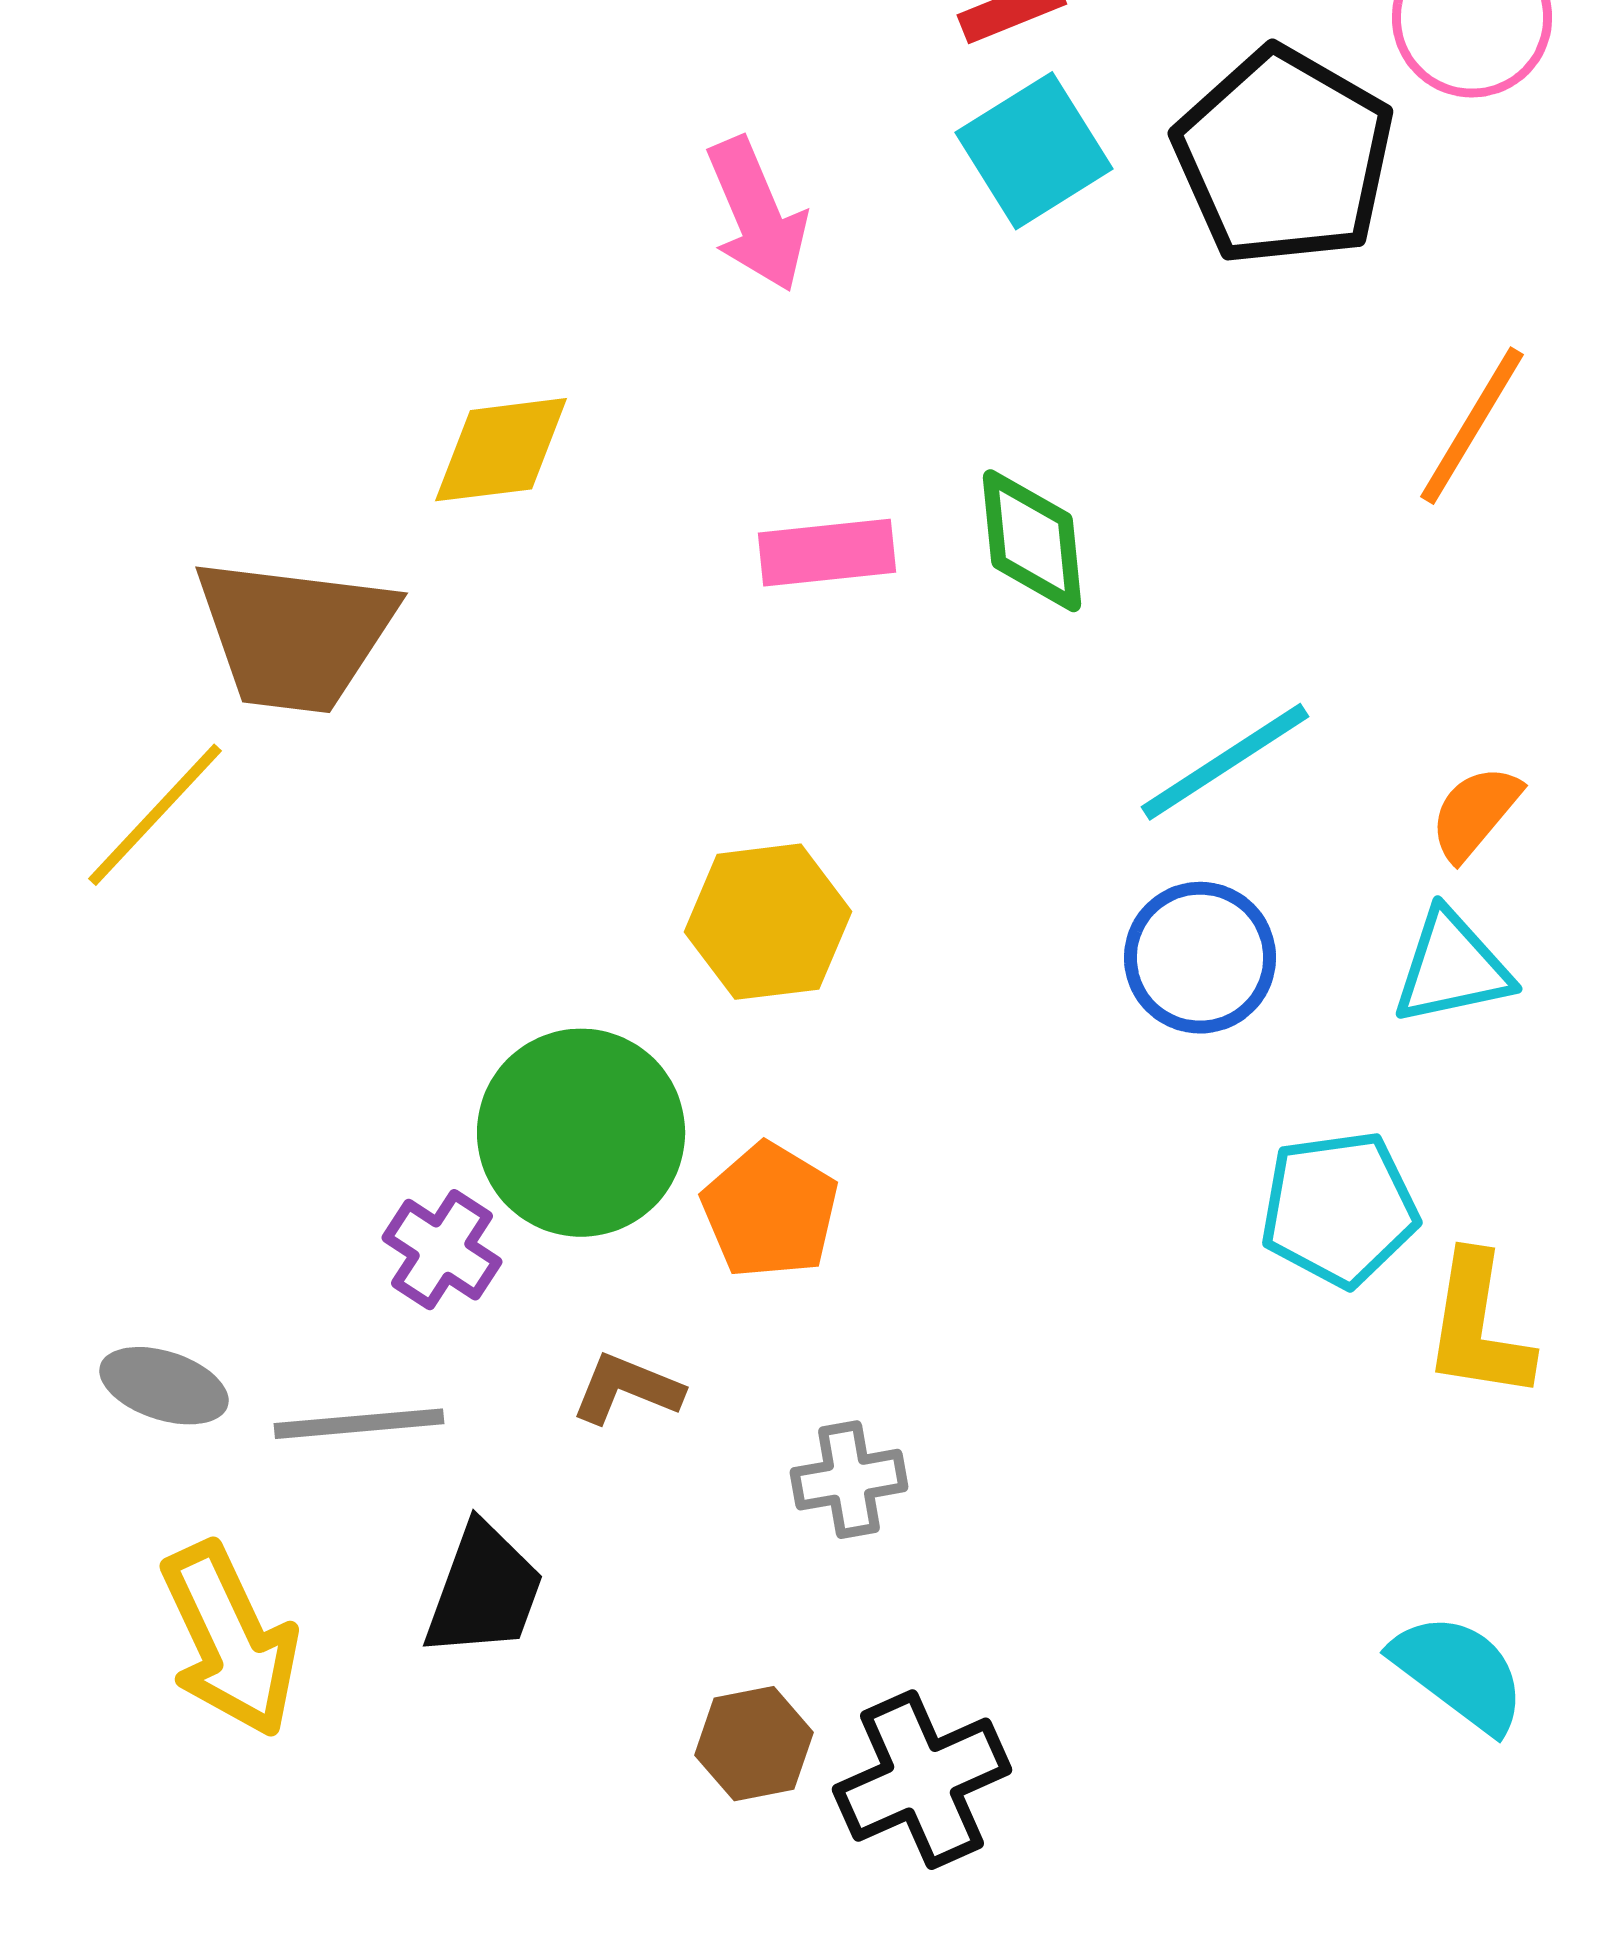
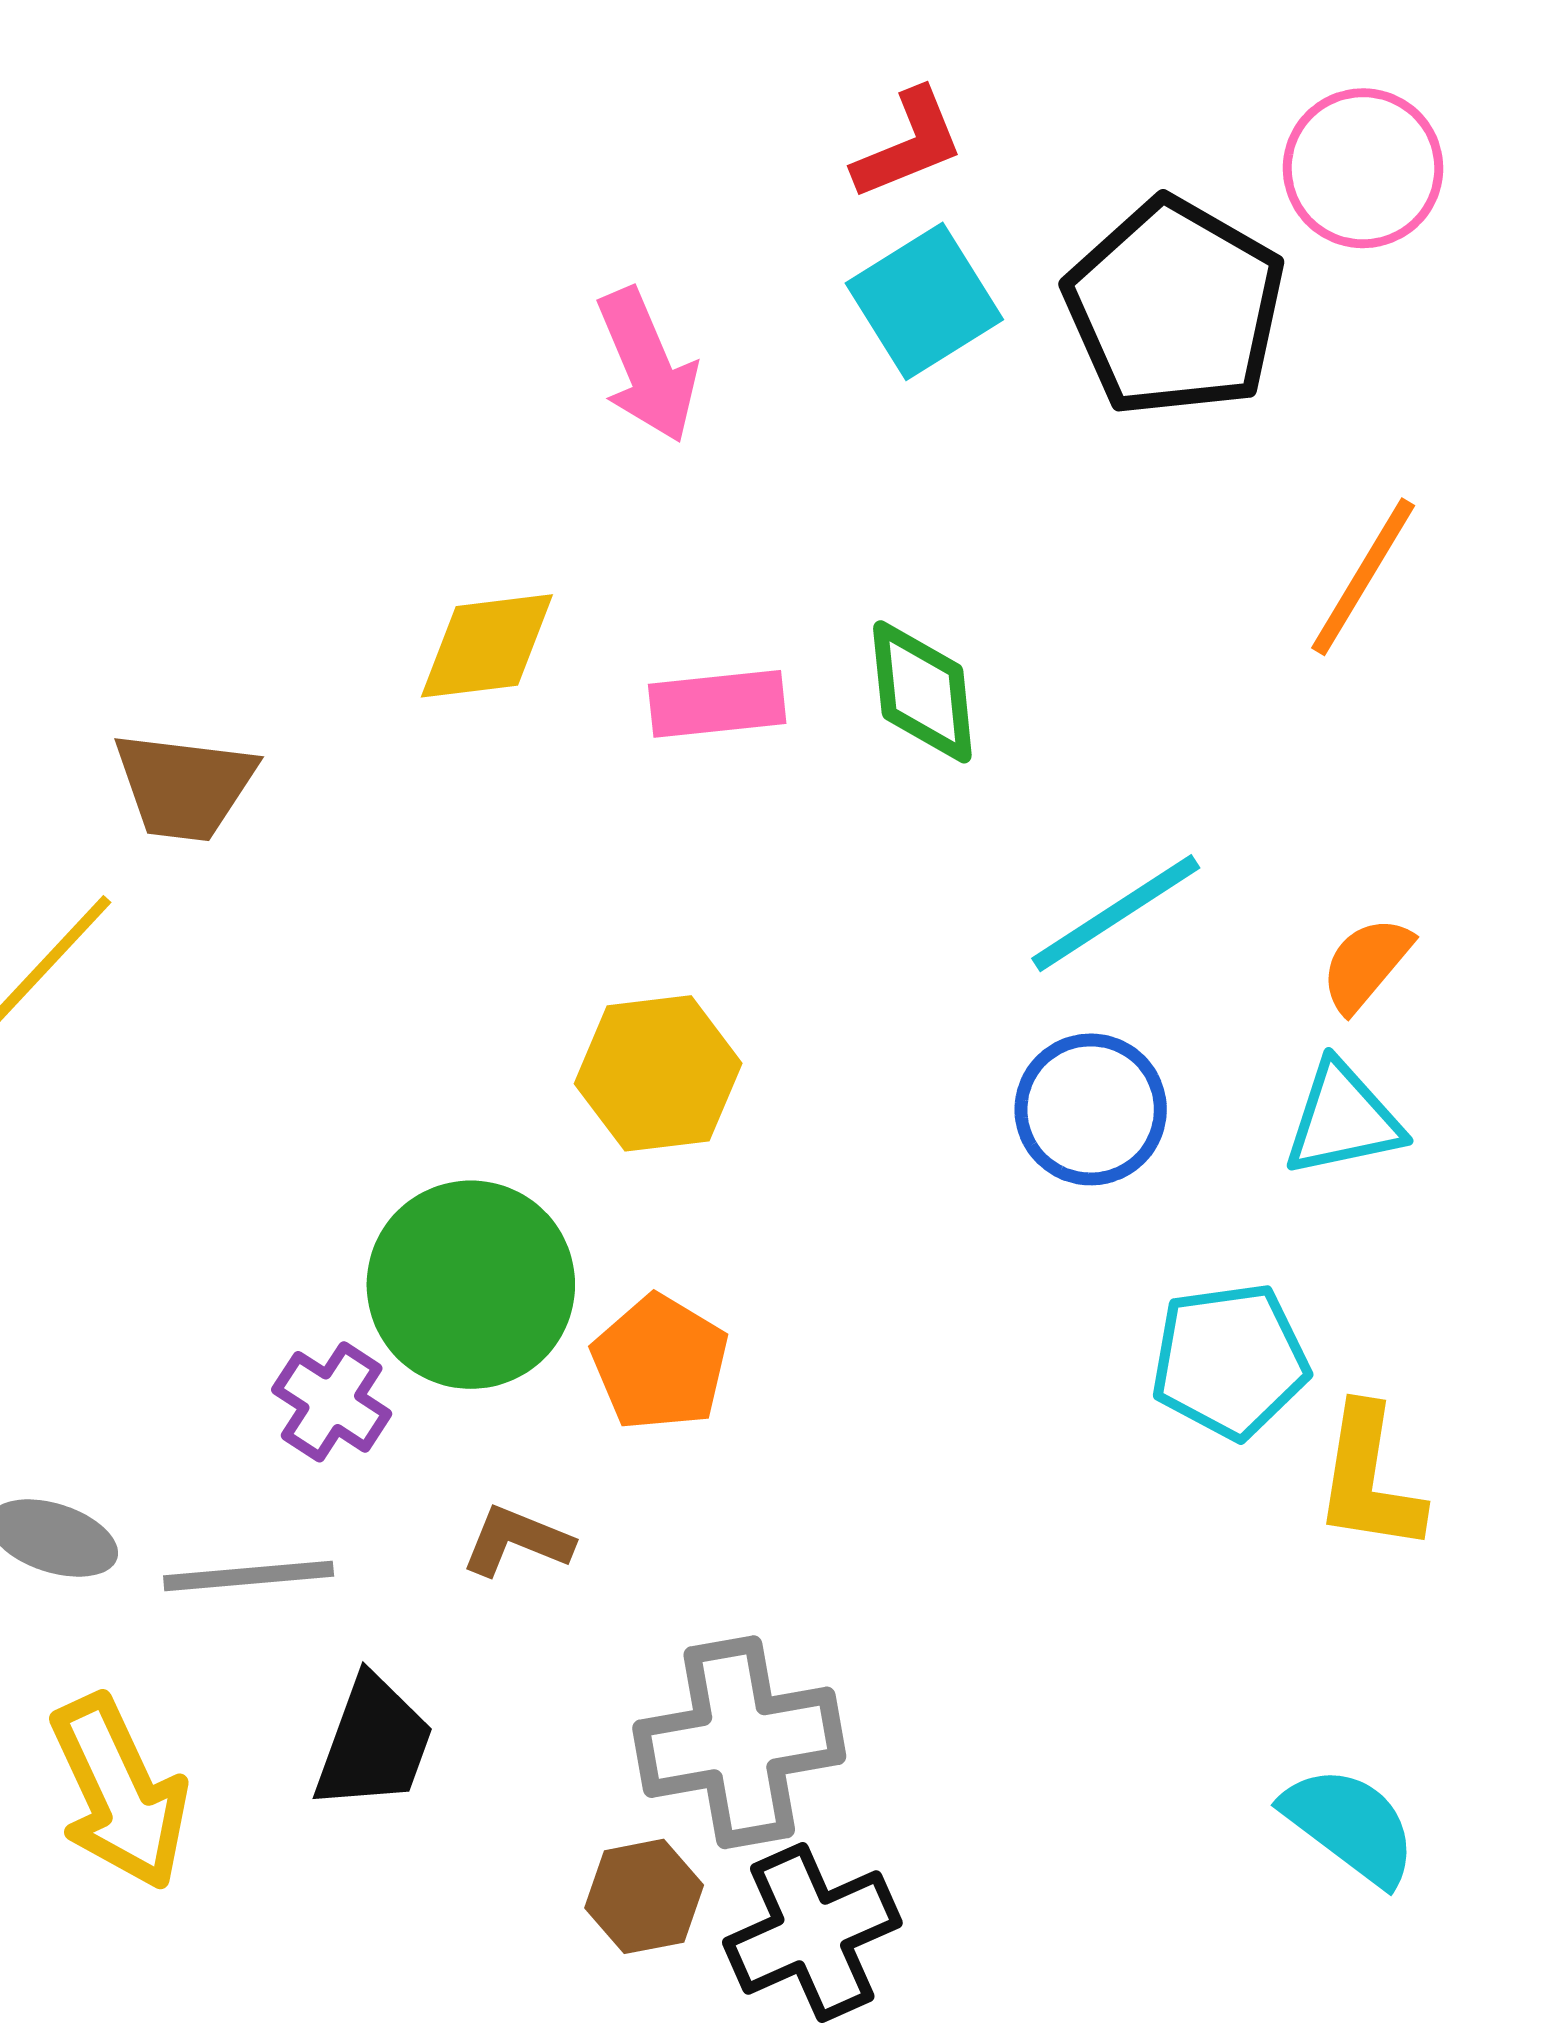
yellow diamond: (501, 450) -> (487, 646), moved
brown trapezoid: (295, 635) -> (184, 786), size x0.7
gray cross: (849, 1480) -> (739, 1742), moved, size x1.8

